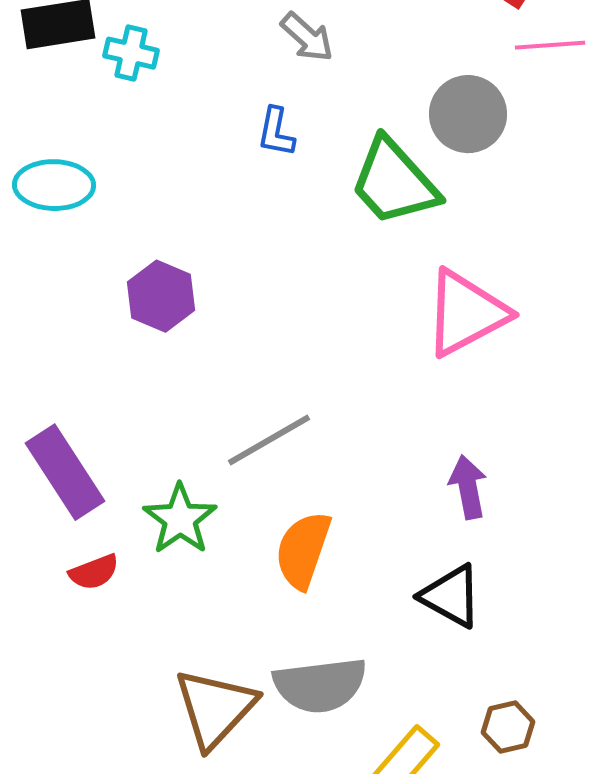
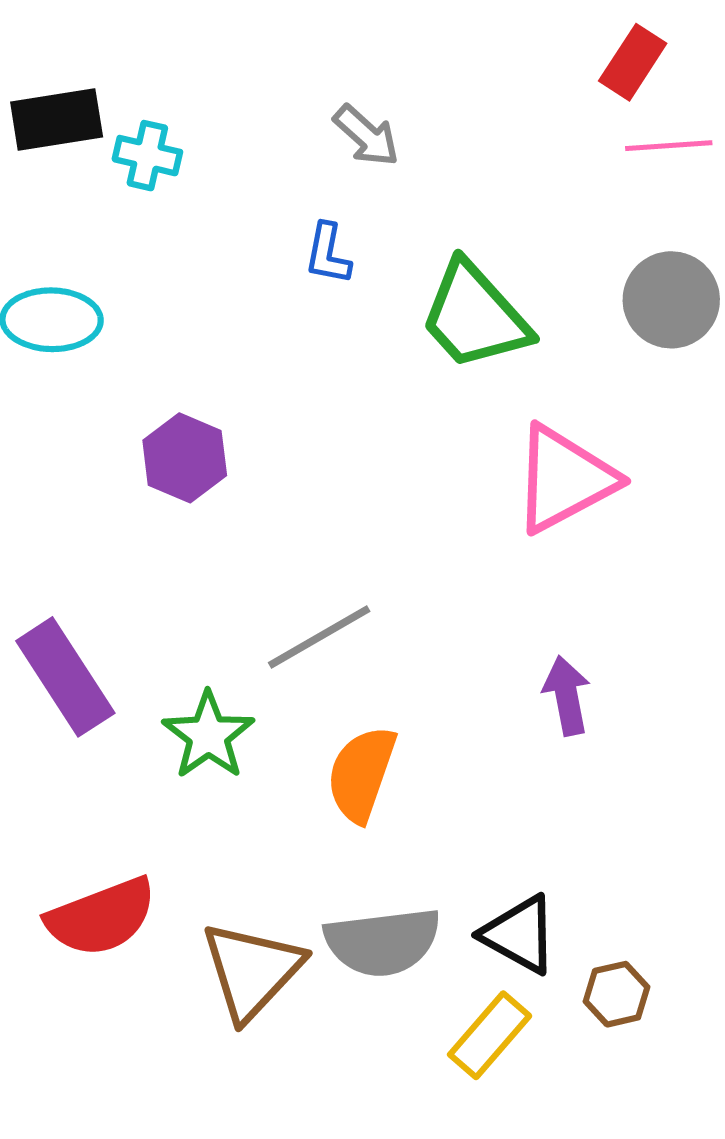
gray circle: (468, 114) -> (671, 300), moved
red semicircle: (94, 572) -> (101, 917), moved, size x1.8
black triangle: (451, 596) -> (519, 934), moved

